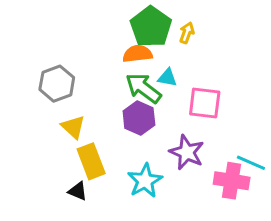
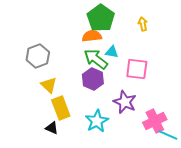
yellow arrow: (187, 33) -> (143, 24), moved, turned -32
cyan line: (251, 163) -> (168, 135), moved
pink cross: (232, 181) -> (155, 121), turned -35

